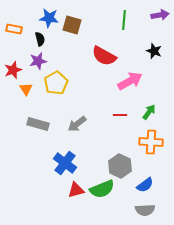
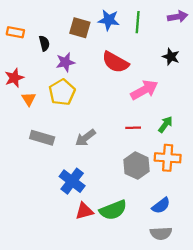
blue star: (49, 18) -> (109, 20), moved
purple star: (38, 61) -> (65, 62), moved
gray hexagon: (120, 166) -> (137, 166), moved

